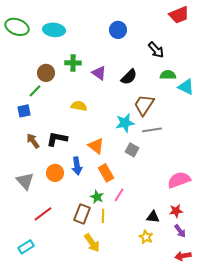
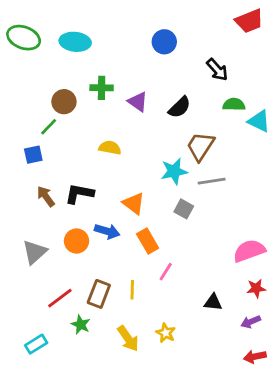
blue arrow: (77, 166) -> (107, 231), turned -66
gray triangle: (25, 181) -> (35, 252), turned 30
green star: (97, 197) -> (81, 325), moved
red star: (176, 211) -> (256, 288), moved
brown rectangle: (82, 214) -> (99, 294), moved
yellow line: (103, 216) -> (132, 290), moved
purple arrow: (180, 231) -> (251, 322), turned 104
yellow star: (146, 237) -> (166, 333), moved

